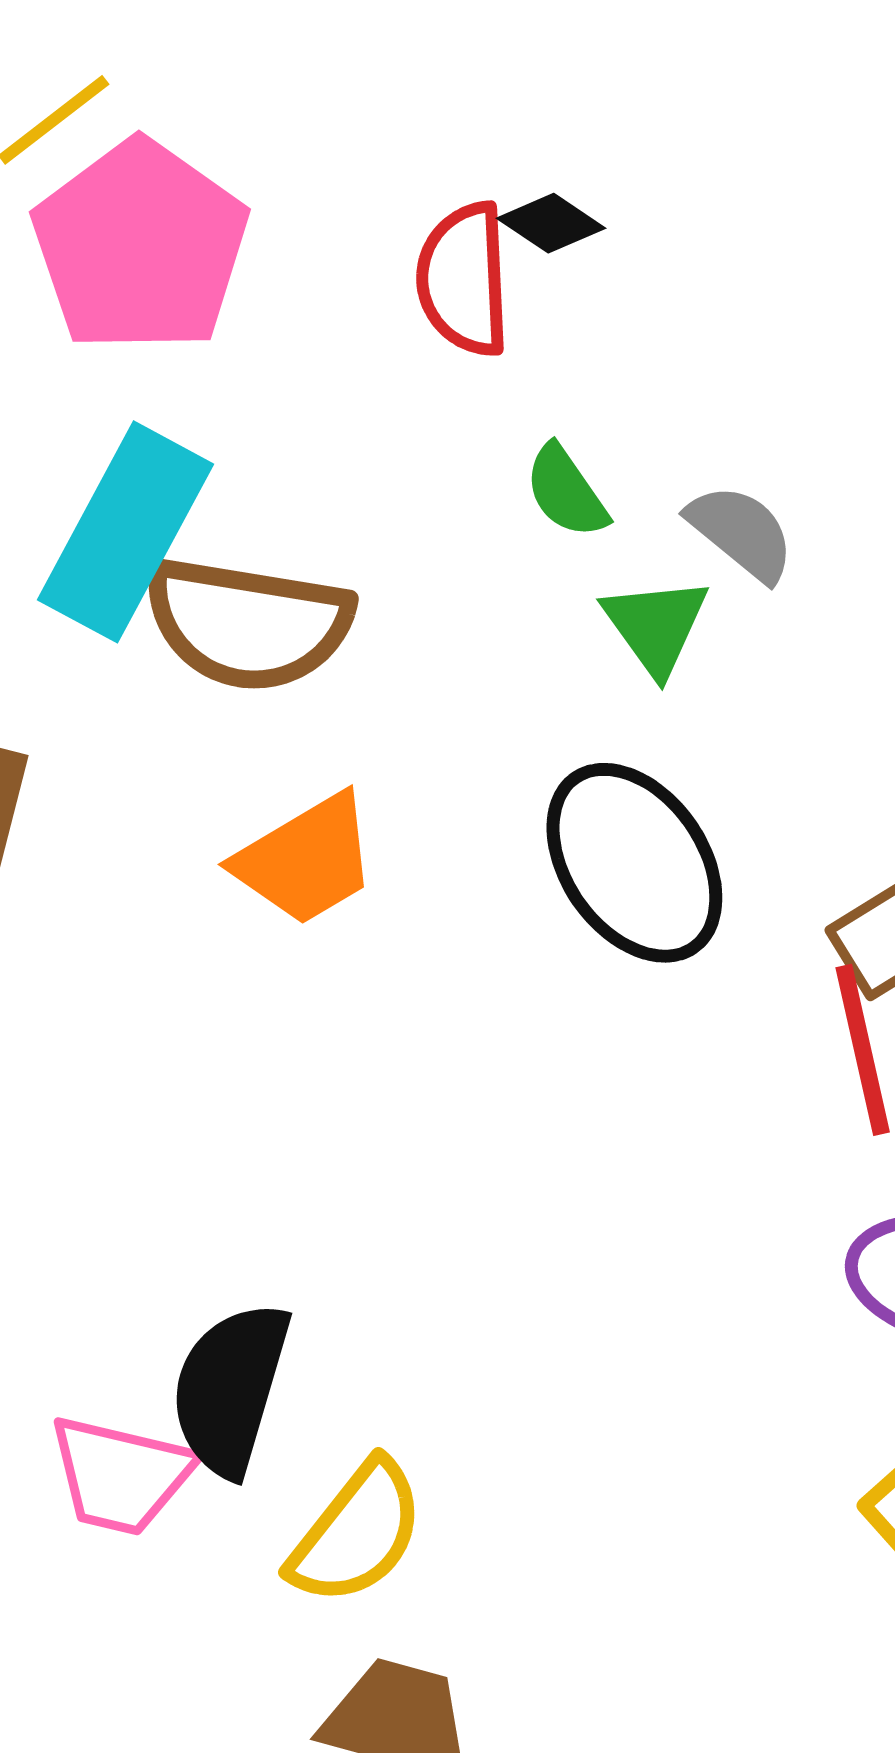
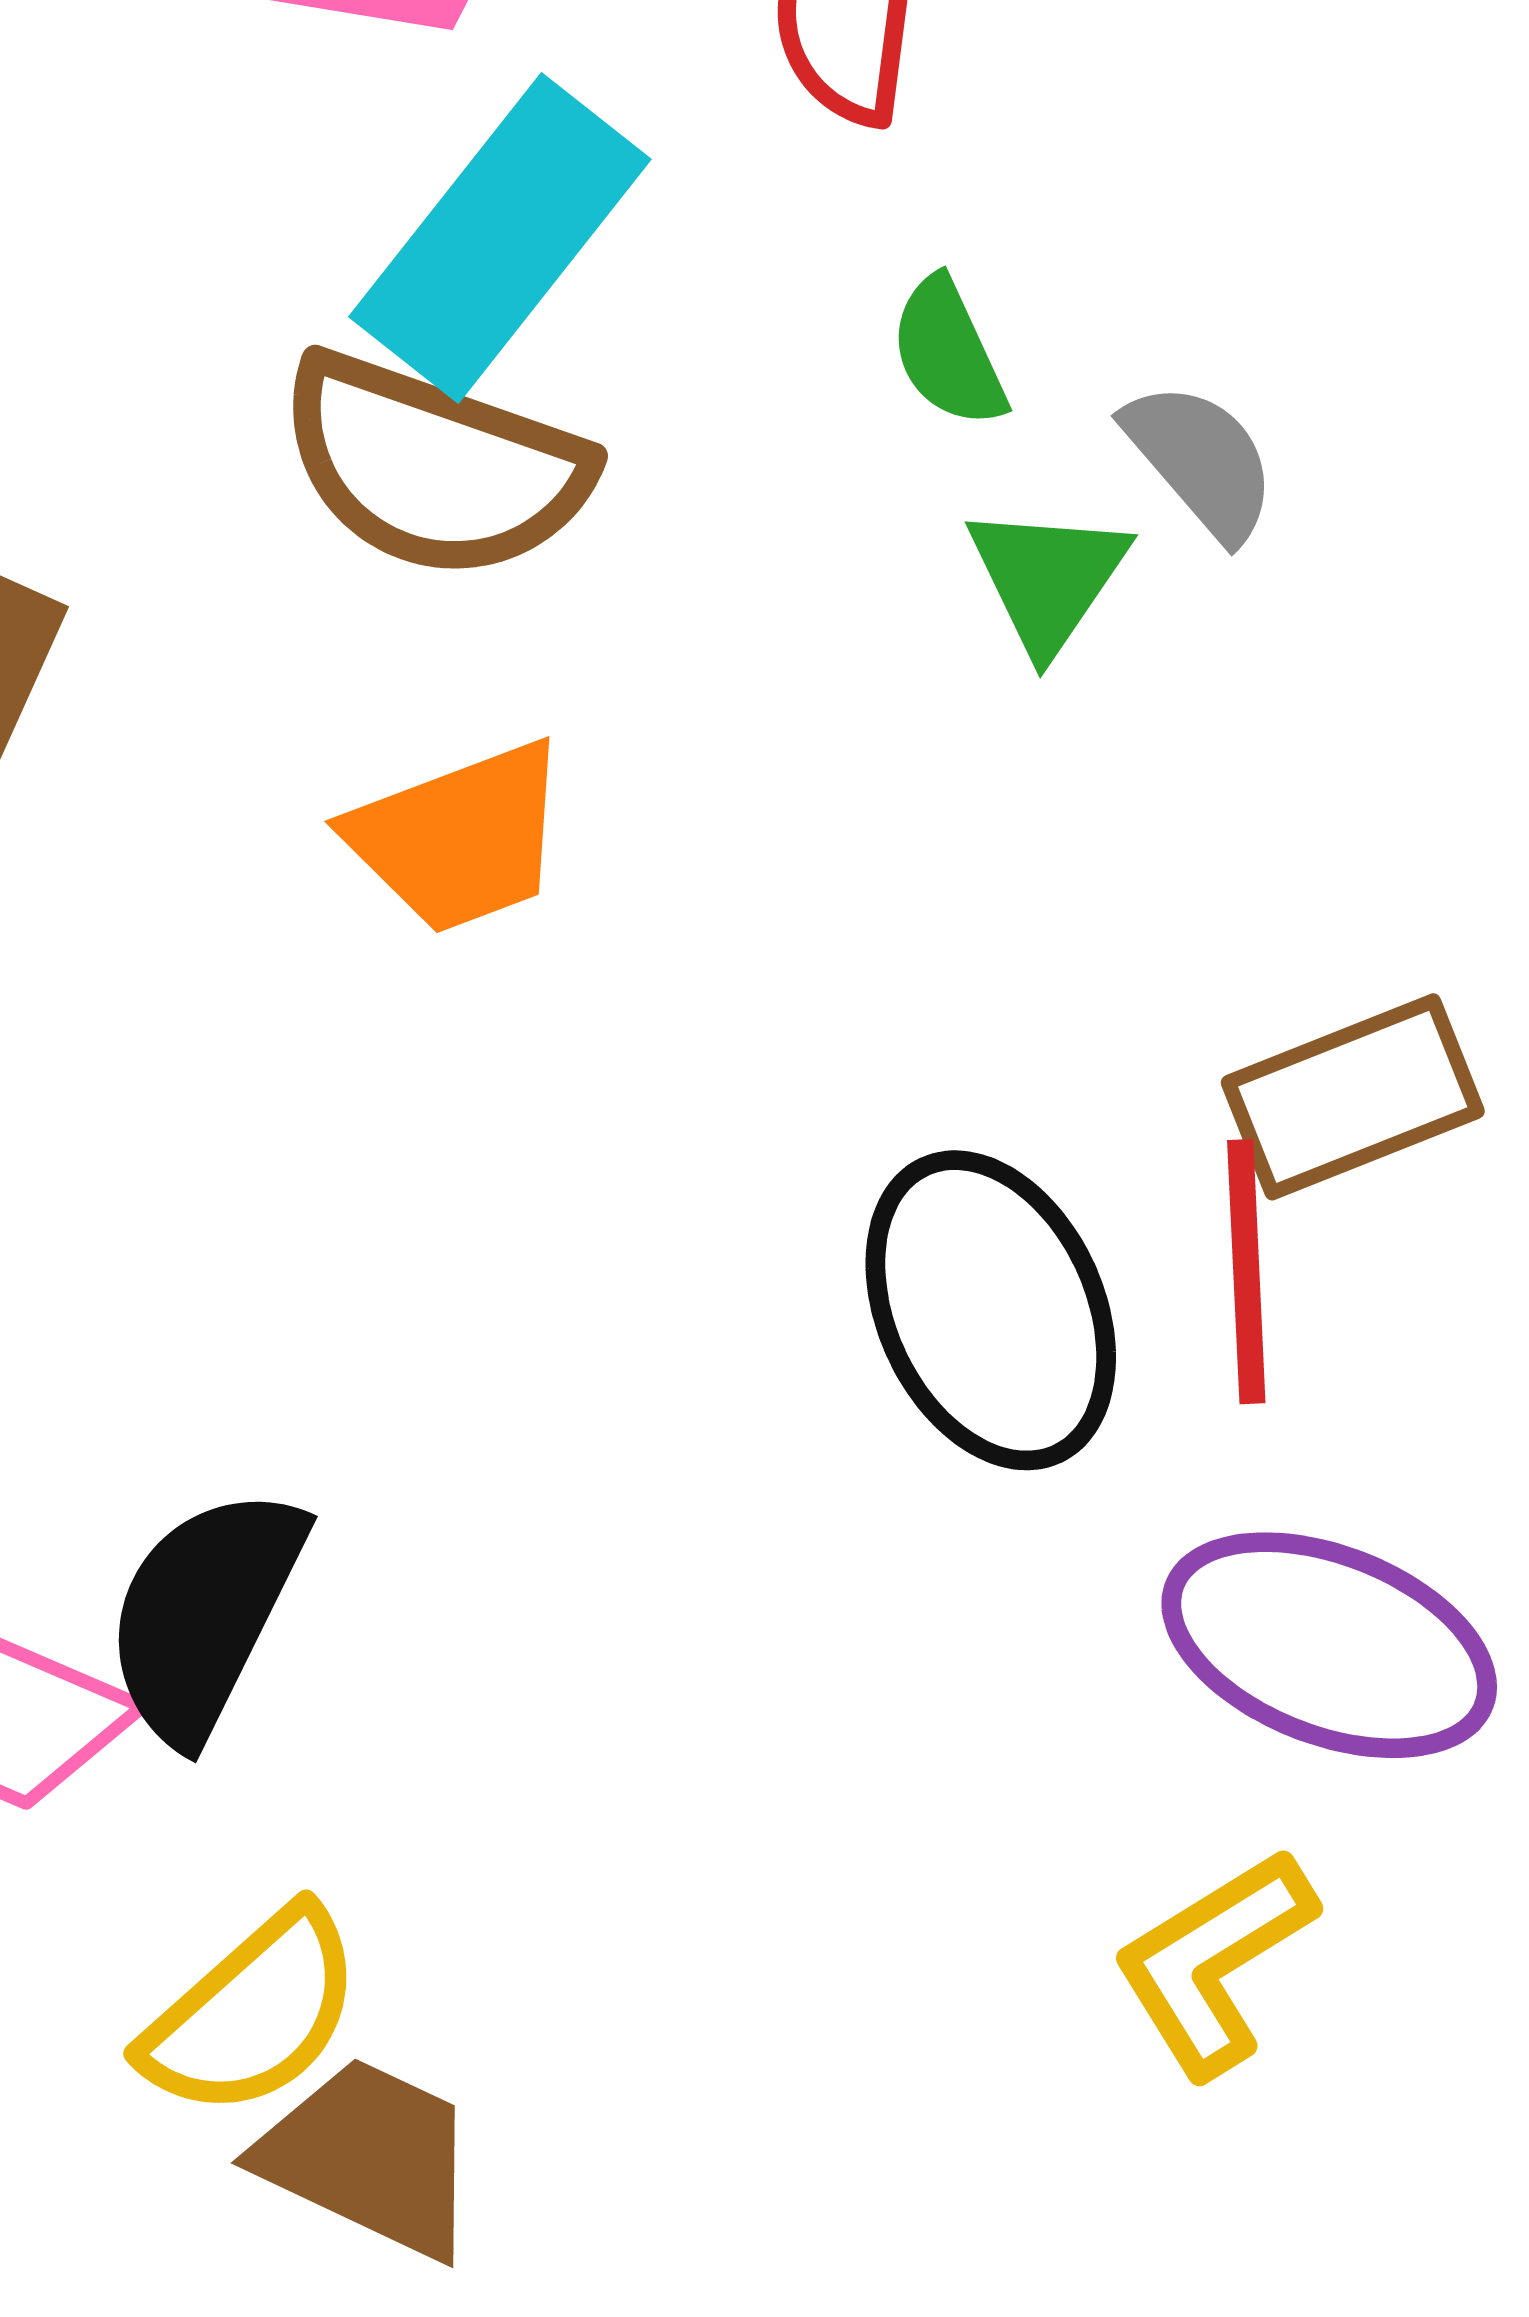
cyan rectangle: (126, 532) -> (500, 238), moved
black ellipse: (634, 863) -> (991, 1310), moved
yellow semicircle: (357, 1533) -> (253, 2014), moved

